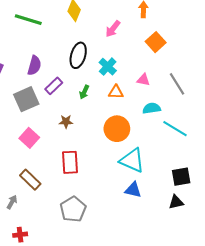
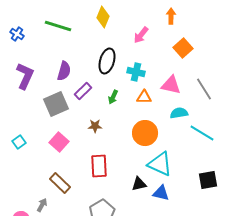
cyan cross: (108, 67) -> (136, 72), turned -30
pink triangle: (143, 80) -> (171, 85), size x1.5
black triangle: (176, 202) -> (139, 184), moved

